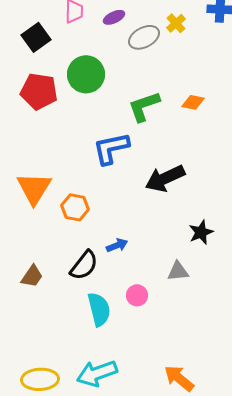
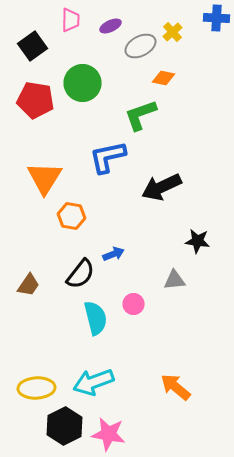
orange diamond: (193, 102) -> (164, 78), moved
orange triangle: (34, 188) -> (44, 178), moved
black star: (201, 232) -> (198, 241), turned 30

